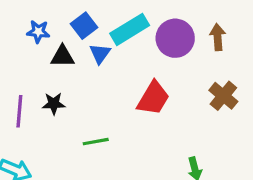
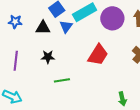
blue star: (38, 32) -> (15, 22), moved
black star: (54, 104) -> (48, 57), moved

